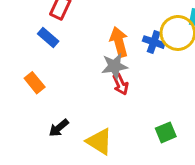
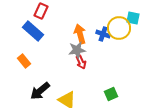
blue rectangle: (48, 37) -> (33, 31), size x1.5
black arrow: (59, 128) -> (40, 91), size x1.5

